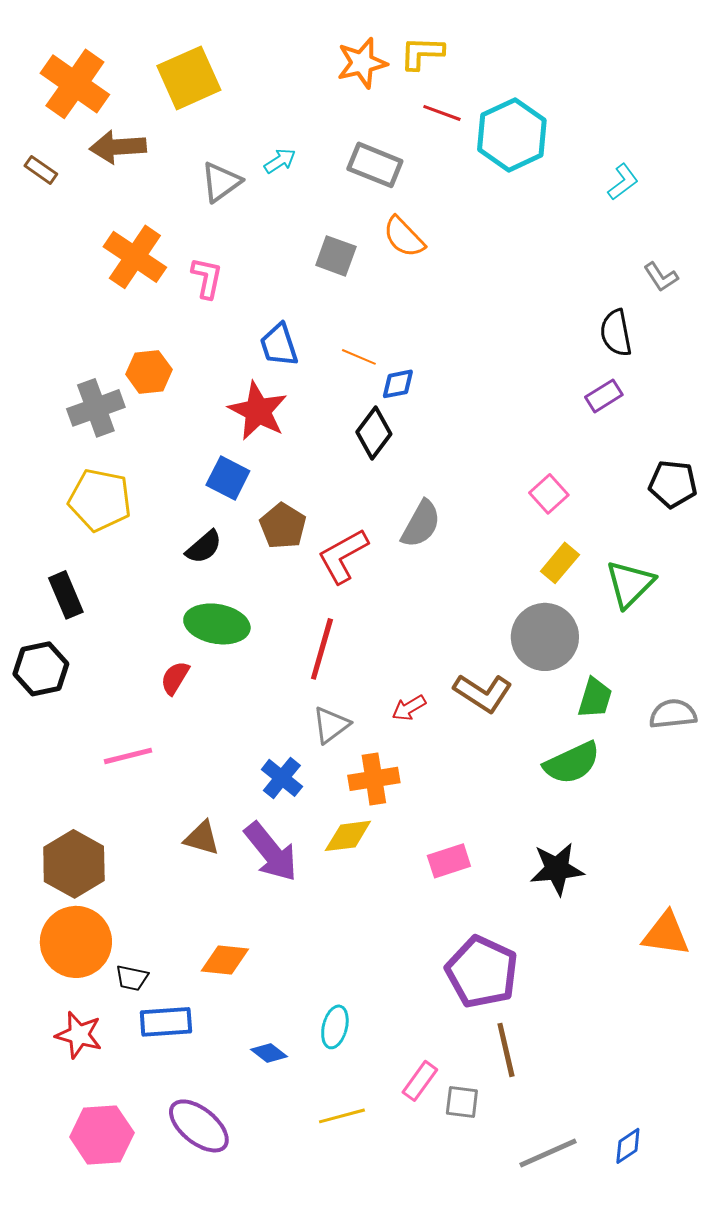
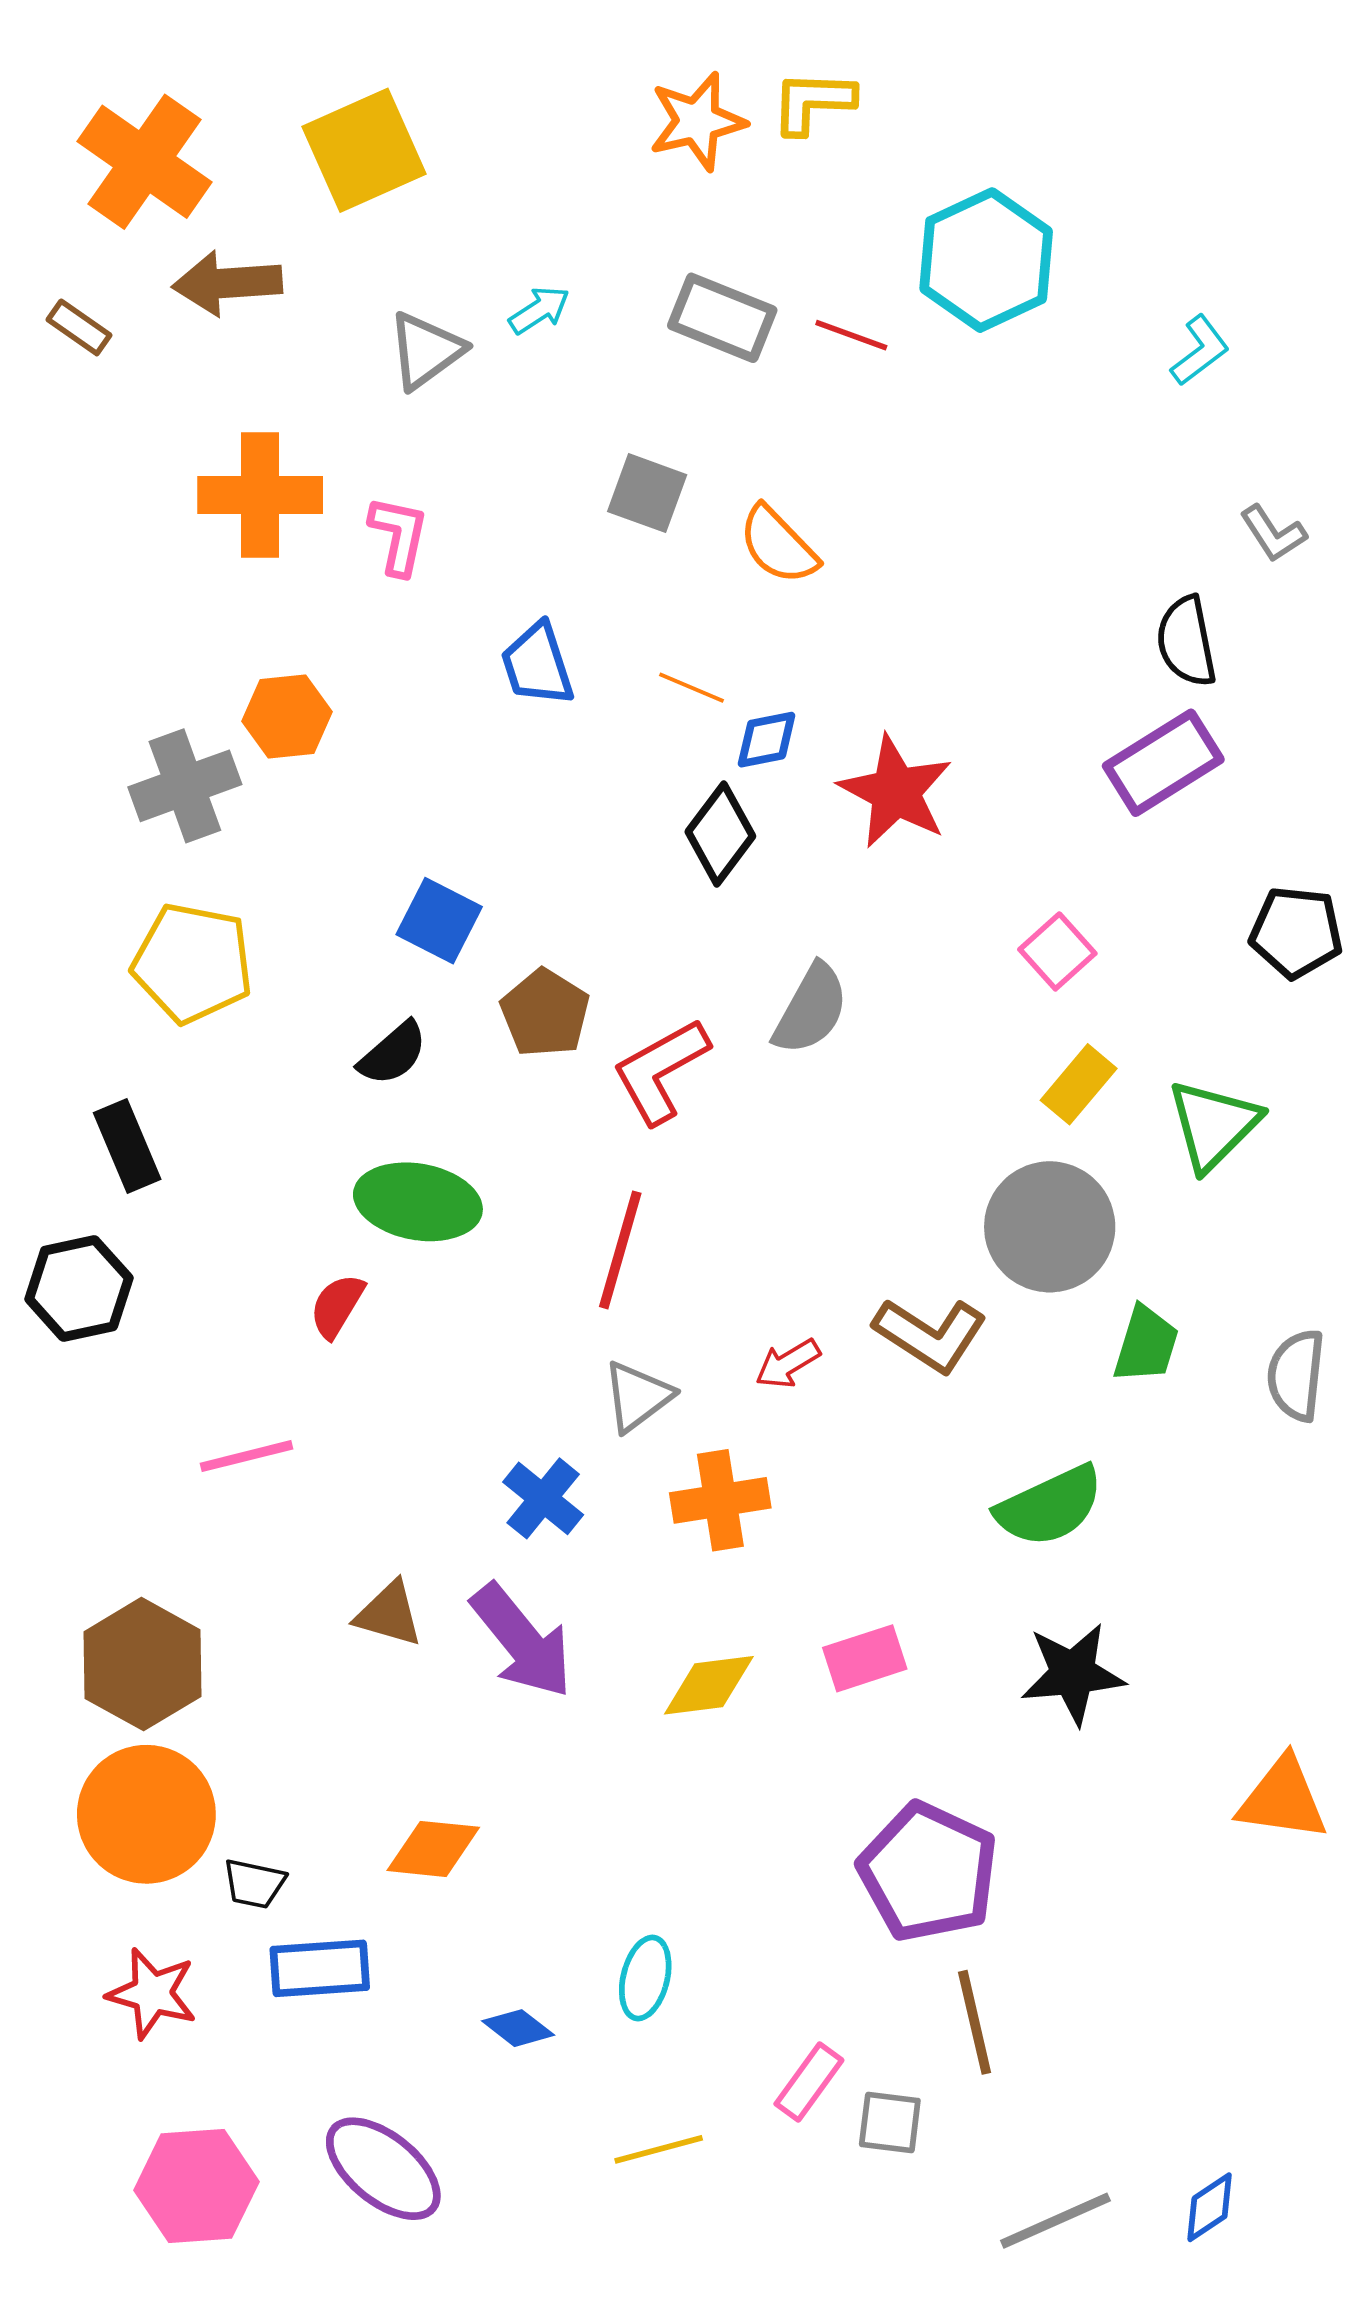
red line: (442, 113) -> (851, 335), moved
orange semicircle: (404, 237) -> (778, 545), moved
orange cross: (135, 257) -> (260, 495), turned -34
purple rectangle: (604, 396) -> (1163, 763), size x1.6
red star: (258, 411) -> (896, 792), moved
gray semicircle: (673, 714) -> (1296, 1375), turned -78
green semicircle: (572, 763) -> (1050, 1506), moved
yellow diamond: (348, 836) -> (709, 1685), moved

